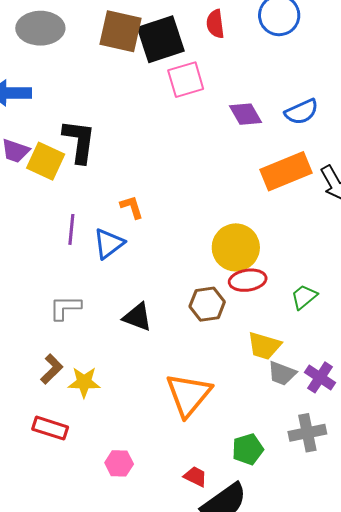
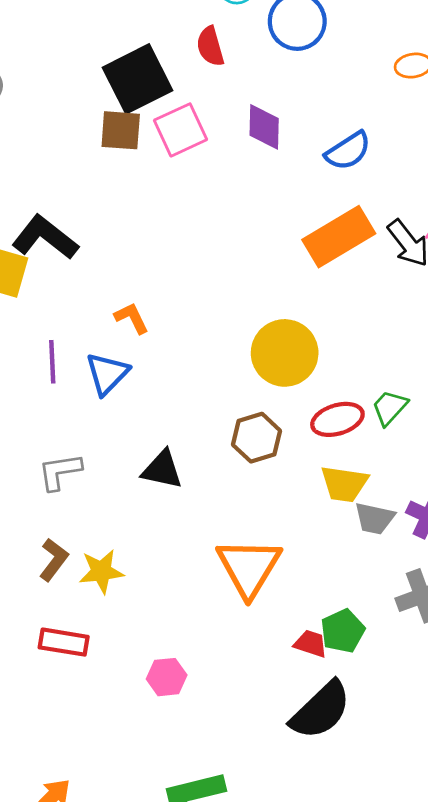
brown square: (120, 31) -> (121, 130), moved, size x0.7
purple diamond: (246, 114) -> (264, 127), moved, turned 40
black L-shape: (79, 141) -> (45, 237), turned -51
red ellipse: (248, 280) -> (337, 419), moved
red trapezoid: (195, 477) -> (311, 644), moved

